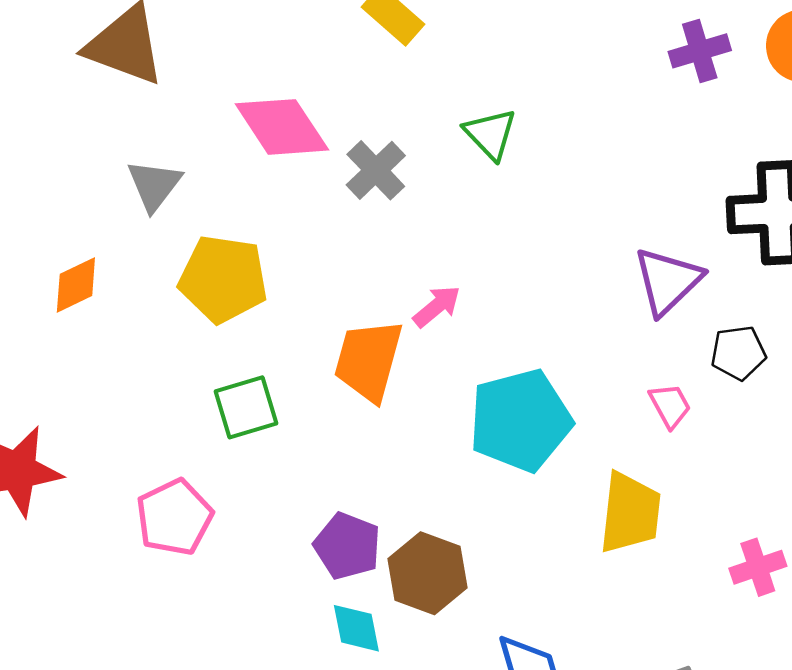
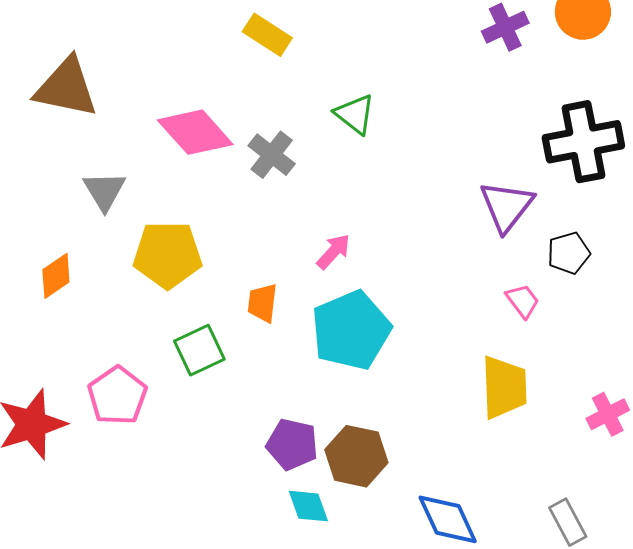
orange trapezoid: (368, 360) -> (262, 303), moved, size x0.6
cyan pentagon: (520, 420) -> (351, 330), moved
pink pentagon: (174, 517) -> (117, 396), moved

